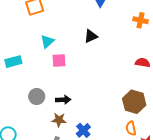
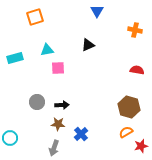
cyan triangle: (47, 41) -> (47, 50), turned 32
cyan rectangle: (13, 62) -> (15, 58), moved
orange semicircle: (131, 128) -> (126, 132), turned 72

